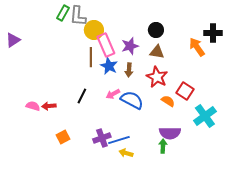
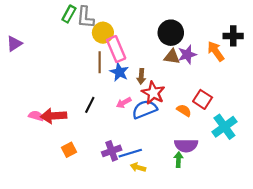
black circle: (156, 30) -> (171, 33), size x1.5
purple star: (130, 46) -> (187, 55), moved
red star: (157, 77) -> (153, 93), moved
blue semicircle: (132, 100) -> (145, 109), turned -50
red arrow: (49, 106) -> (54, 116), size x1.6

